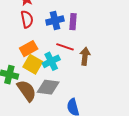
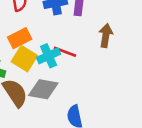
red line: (65, 47) -> (65, 52), moved
brown arrow: (85, 56) -> (106, 36), moved

